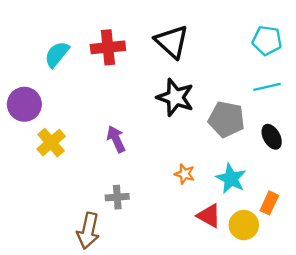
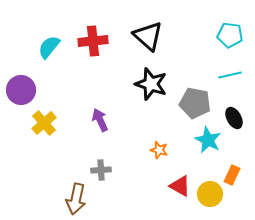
cyan star: (231, 179) -> (208, 140), moved

